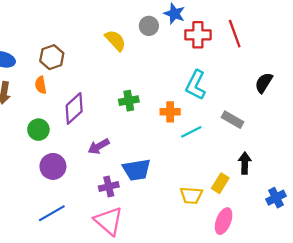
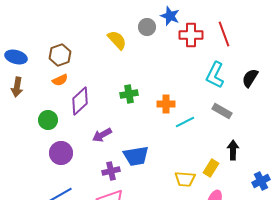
orange semicircle: (41, 85) -> (60, 80), moved, turned -105
cyan L-shape: (196, 85) -> (215, 75), moved

